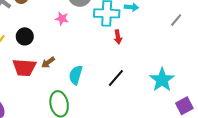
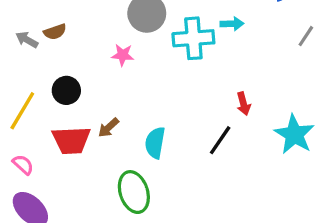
red arrow: (118, 37) -> (243, 104), moved

